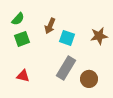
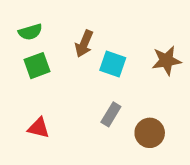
green semicircle: (18, 19) -> (30, 32), turned 32
gray rectangle: (66, 68) -> (111, 114), size x0.6

